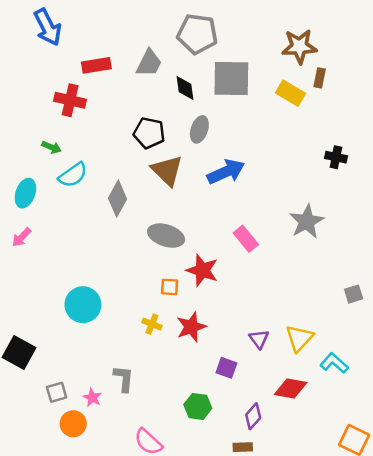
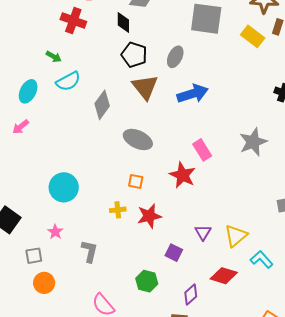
black diamond: (185, 88) -> (123, 22), moved
red star: (202, 270) -> (183, 175), moved
yellow cross: (152, 324) -> (118, 210), turned -35
pink star: (92, 398) -> (55, 232), moved

